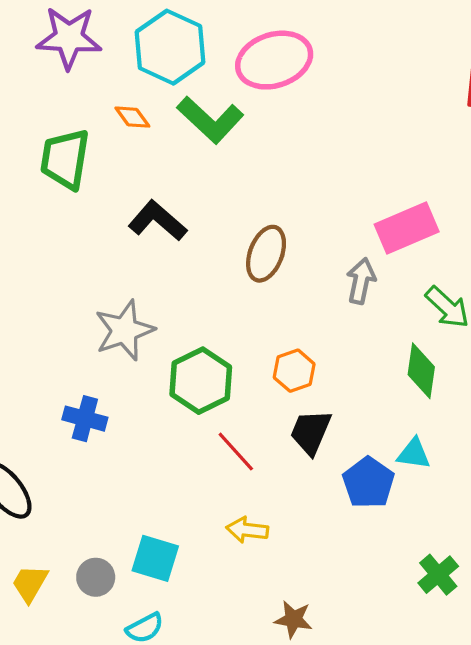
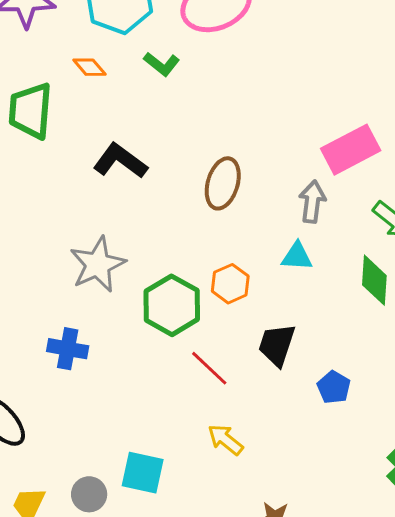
green L-shape: (210, 120) -> (162, 64), size x0.6
orange hexagon: (294, 371) -> (230, 284), moved
cyan triangle: (414, 454) -> (297, 256), moved
blue pentagon: (368, 483) -> (334, 387), size x0.7
yellow arrow: (247, 530) -> (225, 440), turned 36

